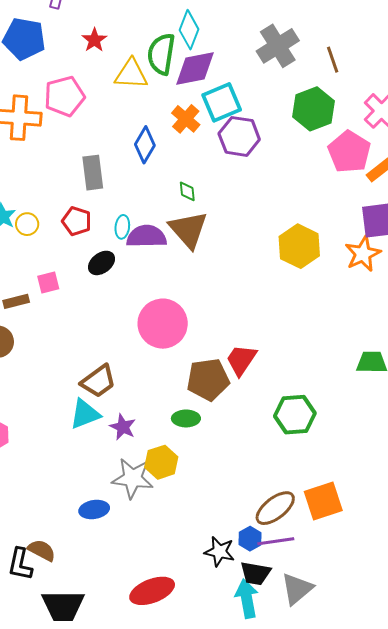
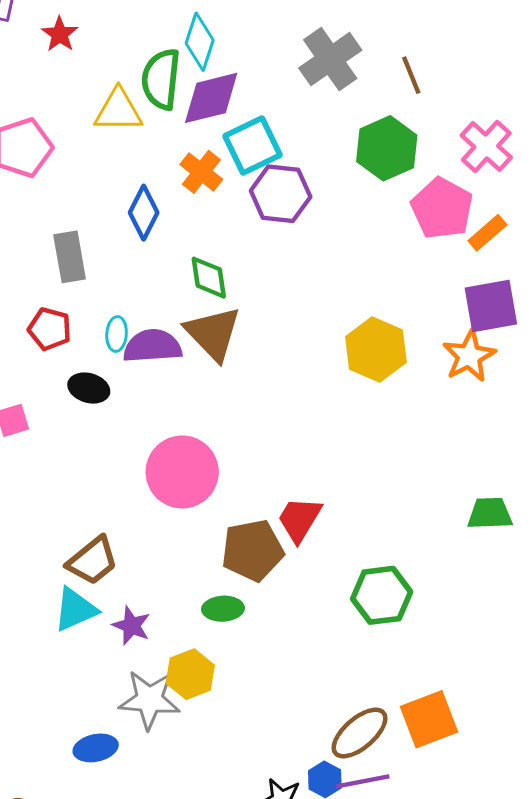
red star: (94, 40) -> (60, 34), moved
green diamond: (187, 191) -> (209, 278), size x1.5
black ellipse: (102, 263) -> (89, 388), turned 56

